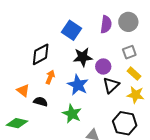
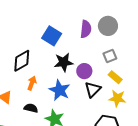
black semicircle: (41, 102) -> (31, 108), moved

